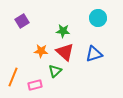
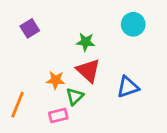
orange star: (41, 51) -> (56, 80), moved
blue triangle: (94, 54) -> (128, 87), moved
pink rectangle: (35, 85) -> (58, 116), moved

